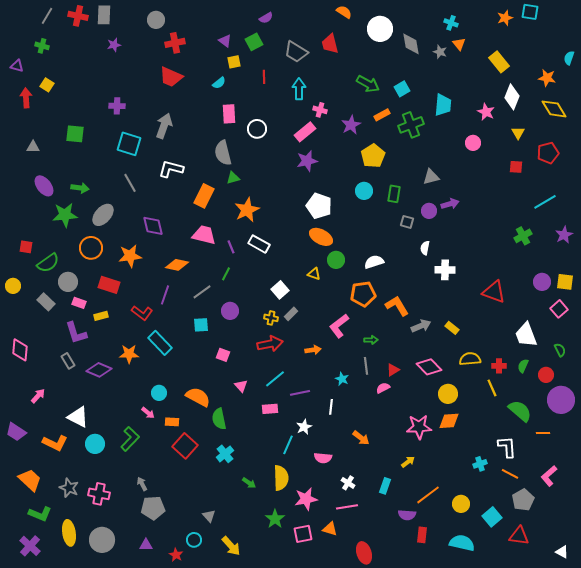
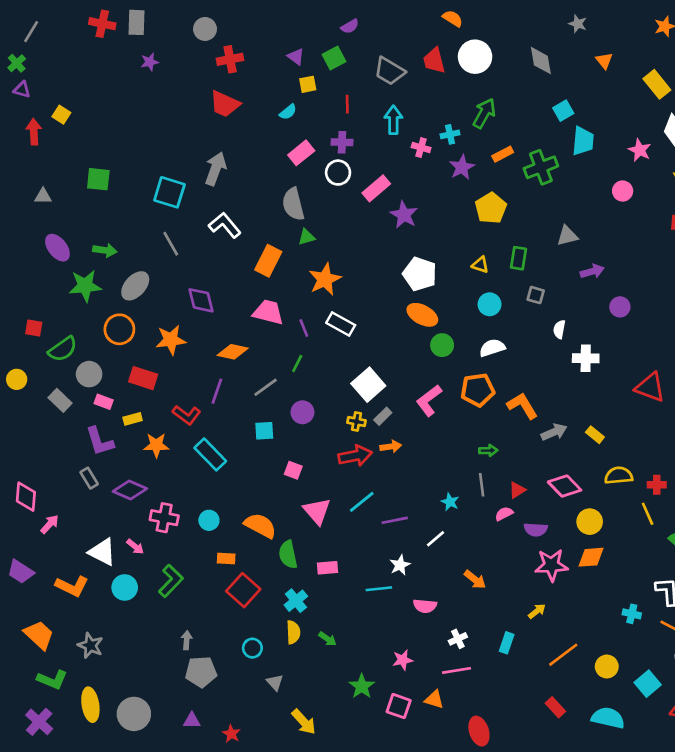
gray line: (47, 16) -> (31, 32), moved
cyan cross: (451, 23) -> (450, 134), moved, turned -32
white circle: (380, 29) -> (475, 57), moved
green cross: (42, 46) -> (17, 63), moved, turned 32
gray star: (440, 52) -> (578, 24), moved
green arrow: (368, 84) -> (484, 113), turned -90
cyan square: (402, 89) -> (563, 111), moved
purple cross: (117, 106) -> (342, 142), moved
pink rectangle: (229, 114) -> (301, 153), turned 54
pink rectangle: (305, 132) -> (376, 188), moved
purple star: (307, 161) -> (404, 215), turned -30
white L-shape: (171, 169) -> (225, 225), turned 35
cyan circle: (364, 191) -> (490, 304), moved
purple circle: (429, 211) -> (620, 307), moved
yellow triangle: (314, 274) -> (480, 265), moved
white square: (280, 290) -> (368, 385), size x1.4
pink L-shape: (339, 326) -> (429, 400), moved
pink diamond: (20, 350) -> (26, 497), moved
orange arrow: (313, 350) -> (391, 447), moved
orange star: (129, 354) -> (156, 445), moved
pink triangle: (241, 386) -> (317, 511), size x1.6
white line: (331, 407) -> (436, 539), turned 42
pink rectangle: (270, 409) -> (328, 568), moved
pink arrow: (148, 413) -> (135, 547), moved
cyan line: (288, 445) -> (379, 589), turned 60
cyan cross: (480, 464) -> (632, 614), turned 32
yellow semicircle: (281, 478) -> (293, 632), moved, size x0.7
white cross: (348, 483) -> (458, 639), turned 32
gray arrow: (142, 484) -> (187, 640), turned 32
pink cross: (99, 494) -> (164, 518), moved
pink star: (306, 499) -> (403, 660), size x0.7
purple semicircle: (407, 515) -> (536, 530), moved
pink square: (303, 534) -> (399, 706), turned 30
red rectangle: (422, 535) -> (555, 707), turned -49
cyan circle: (194, 540) -> (252, 648), moved

